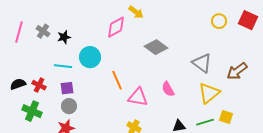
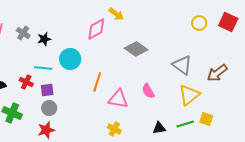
orange line: (117, 80) -> (97, 82), turned 42
red cross: (39, 85) -> (26, 82), moved

